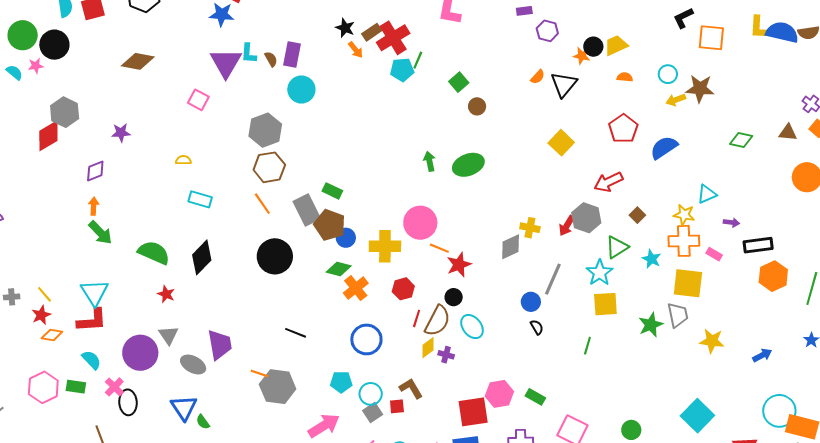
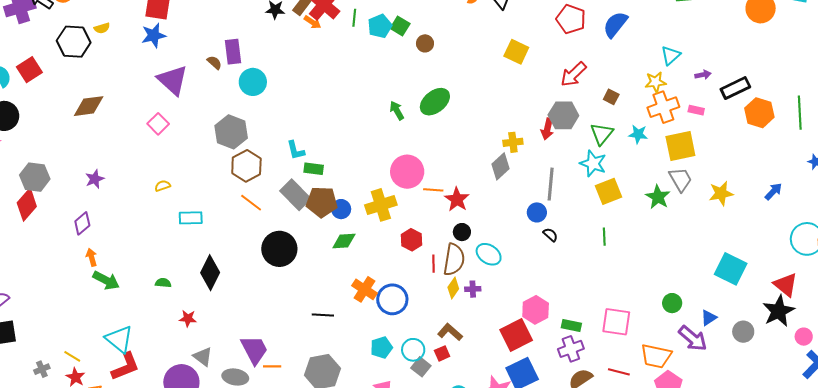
orange arrow: (356, 50) -> (312, 22), moved
cyan L-shape: (249, 53) -> (296, 150), moved
cyan pentagon: (402, 70) -> (380, 26), moved
pink square: (198, 100) -> (158, 124), turned 35
green semicircle: (154, 253) -> (163, 283), size x0.5
orange cross: (356, 288) -> (365, 289), moved
orange line: (259, 373) -> (272, 366), moved
green rectangle: (535, 397) -> (571, 326), moved

